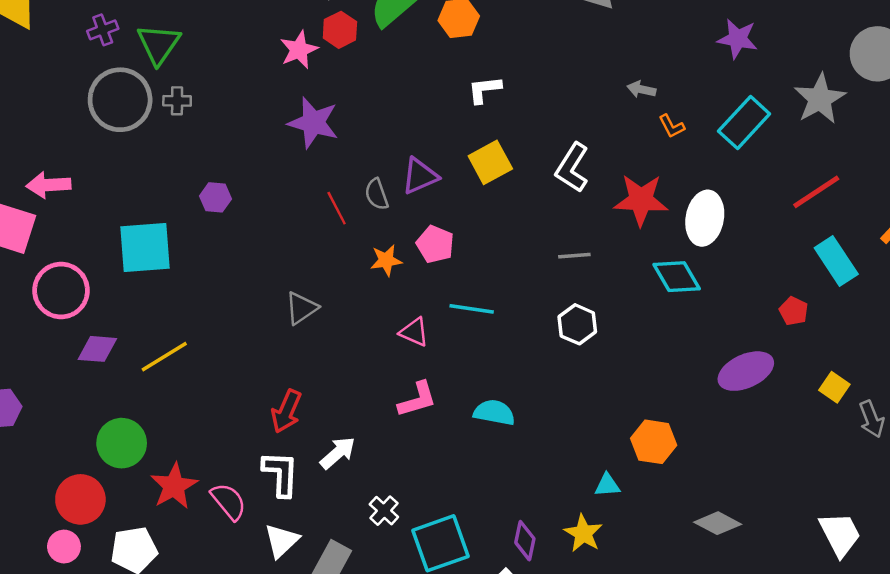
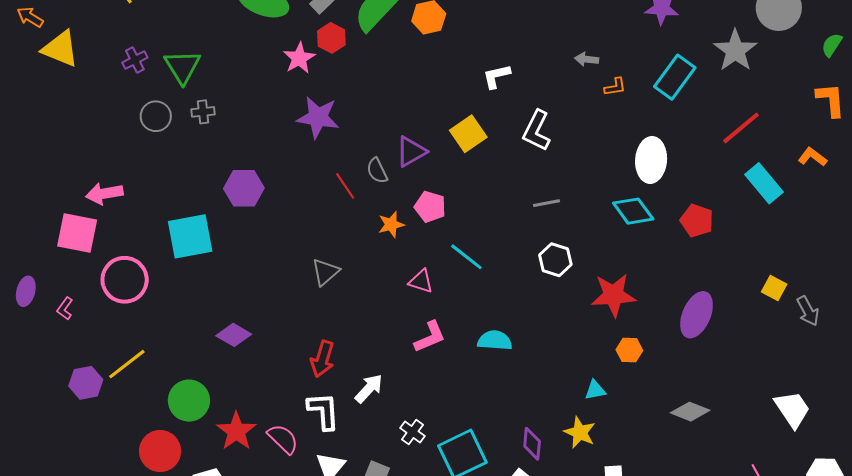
white L-shape: (484, 90) -> (497, 76), moved
gray circle: (120, 100) -> (156, 116), size x0.6
orange L-shape: (672, 126) -> (615, 87), turned -65
purple hexagon: (215, 197) -> (244, 188), size x1.5
red star: (641, 200) -> (613, 295), moved
cyan line: (472, 309) -> (466, 257), turned 36
red pentagon: (794, 311) -> (697, 221), moved, size x1.4
purple diamond: (97, 349) -> (234, 335), moved, turned 32
yellow line: (164, 357) -> (127, 364), moved
purple ellipse: (746, 371) -> (697, 315), moved, turned -36
orange hexagon: (654, 442) -> (629, 350), size x0.7

